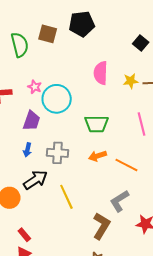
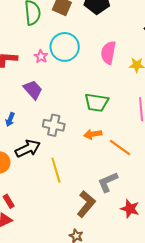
cyan circle: (57, 99) -> (65, 47), moved
purple trapezoid: (32, 121) -> (33, 90), turned -70
blue arrow: (27, 150) -> (10, 120), moved

